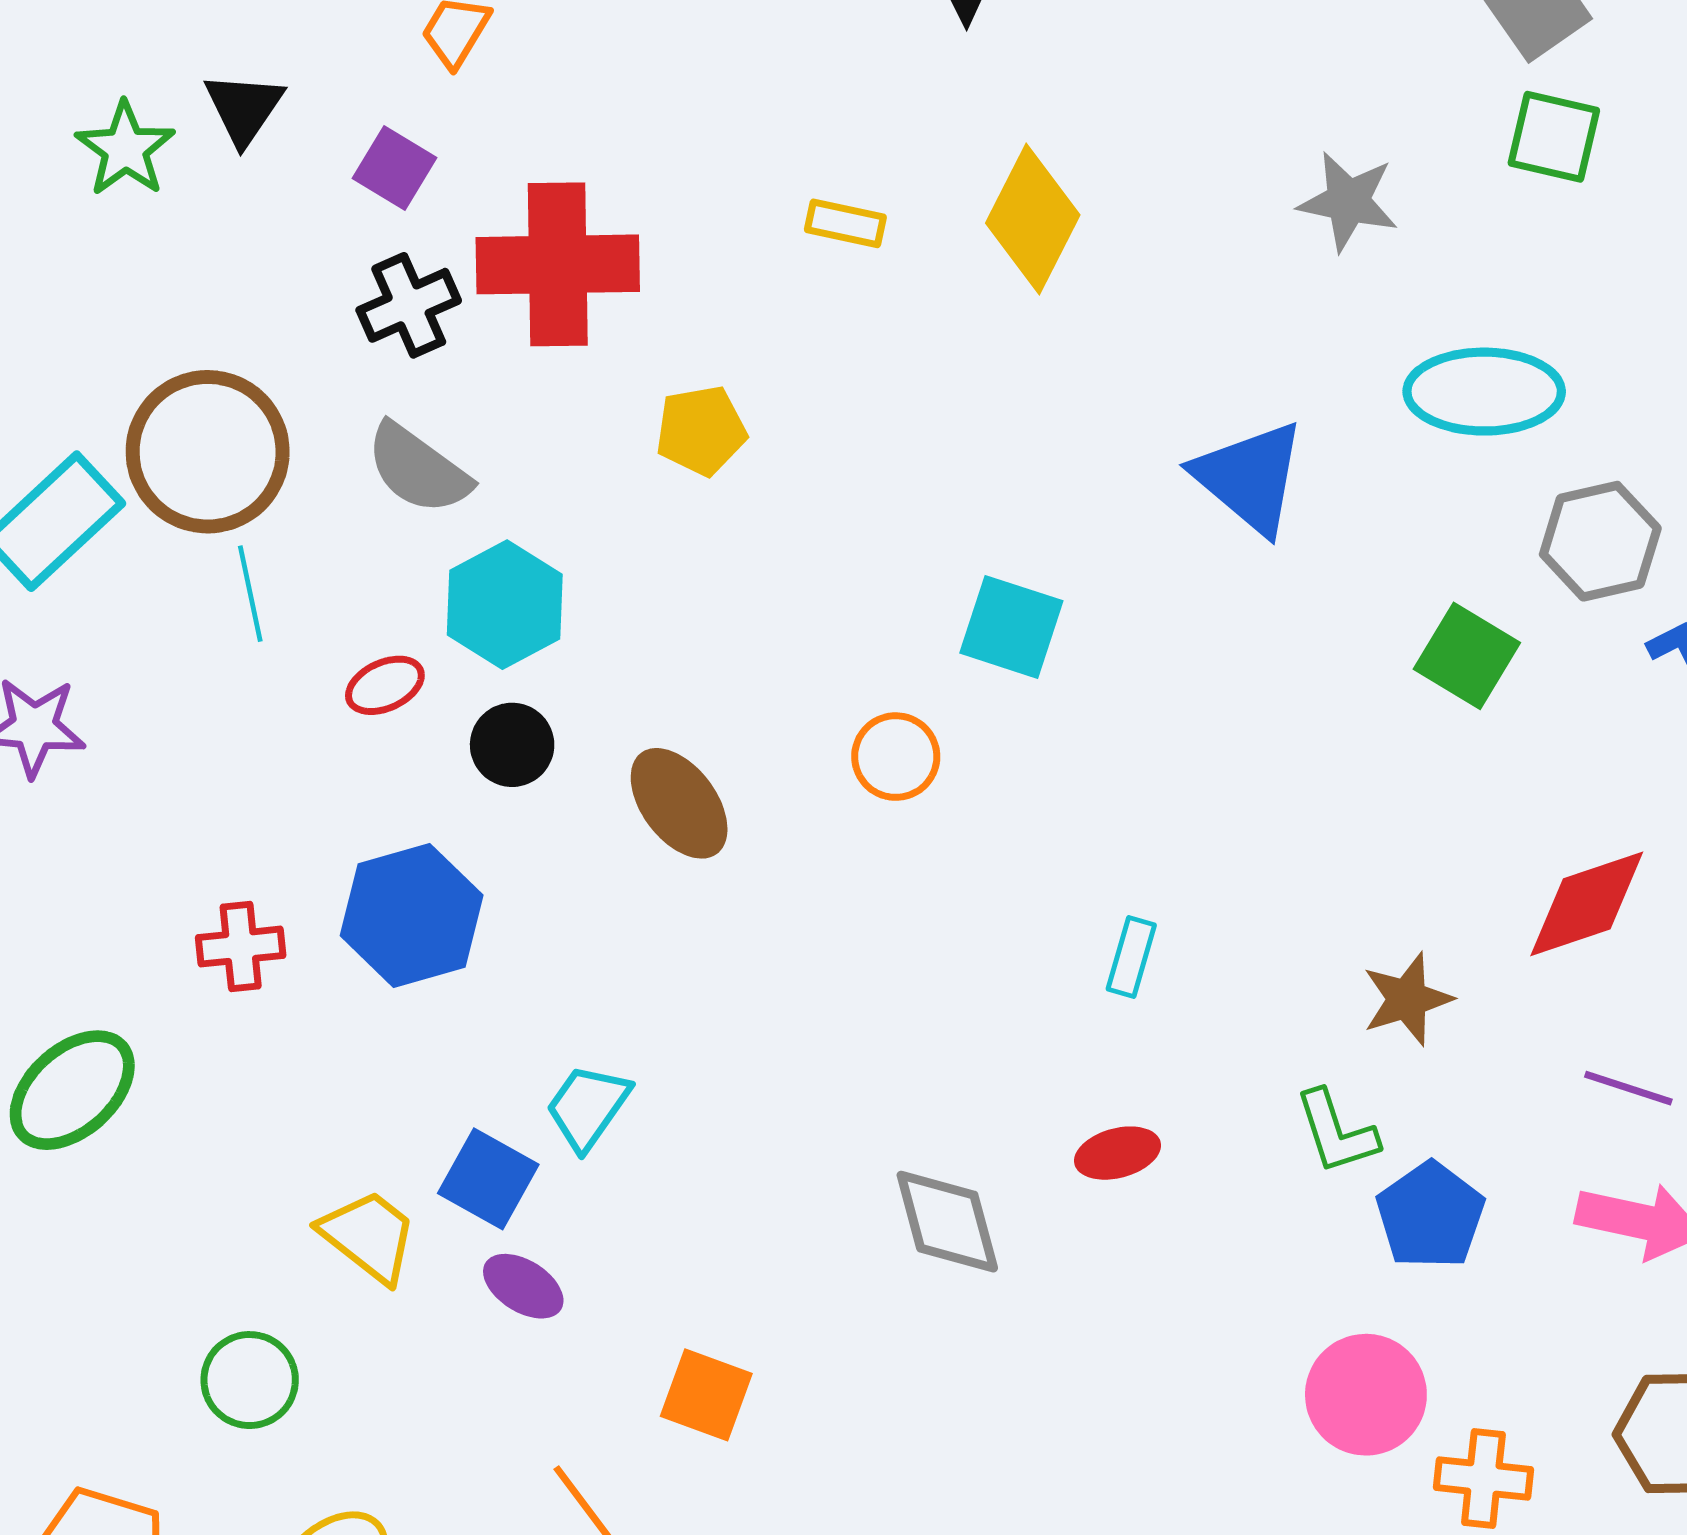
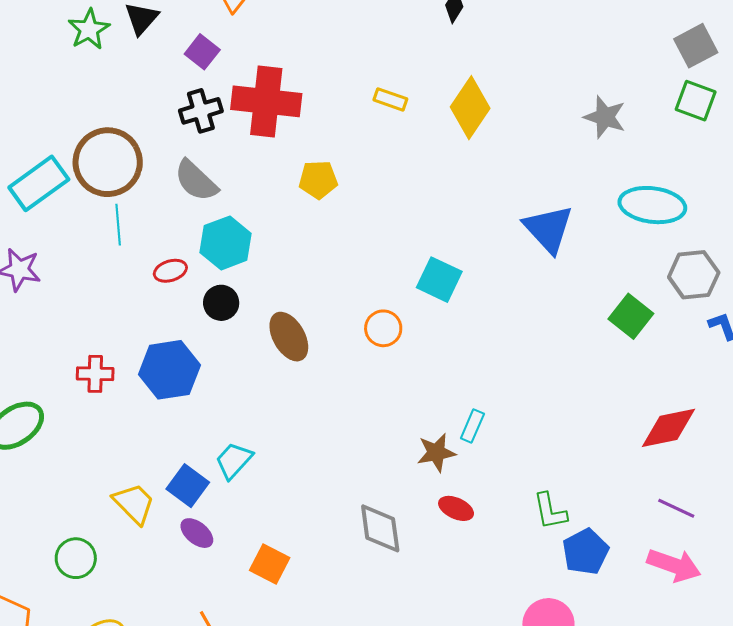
brown star: (1407, 999) -> (436, 453), moved
red ellipse: (1118, 1153) -> (456, 508), turned 32
orange square: (706, 1395) -> (270, 564), moved

